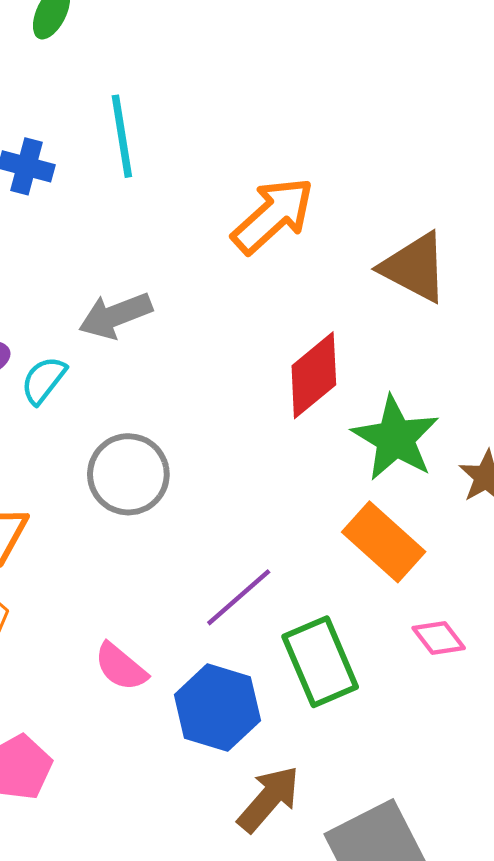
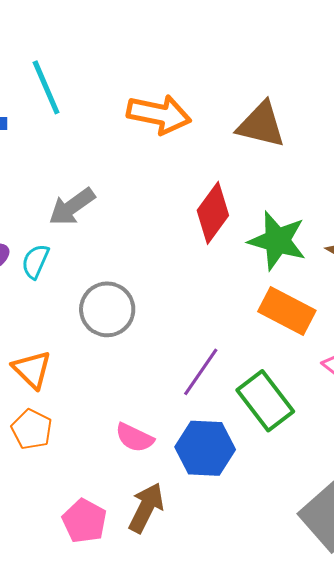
orange arrow: (273, 215) -> (159, 114), turned 68
brown arrow: (269, 799) -> (146, 508), moved

